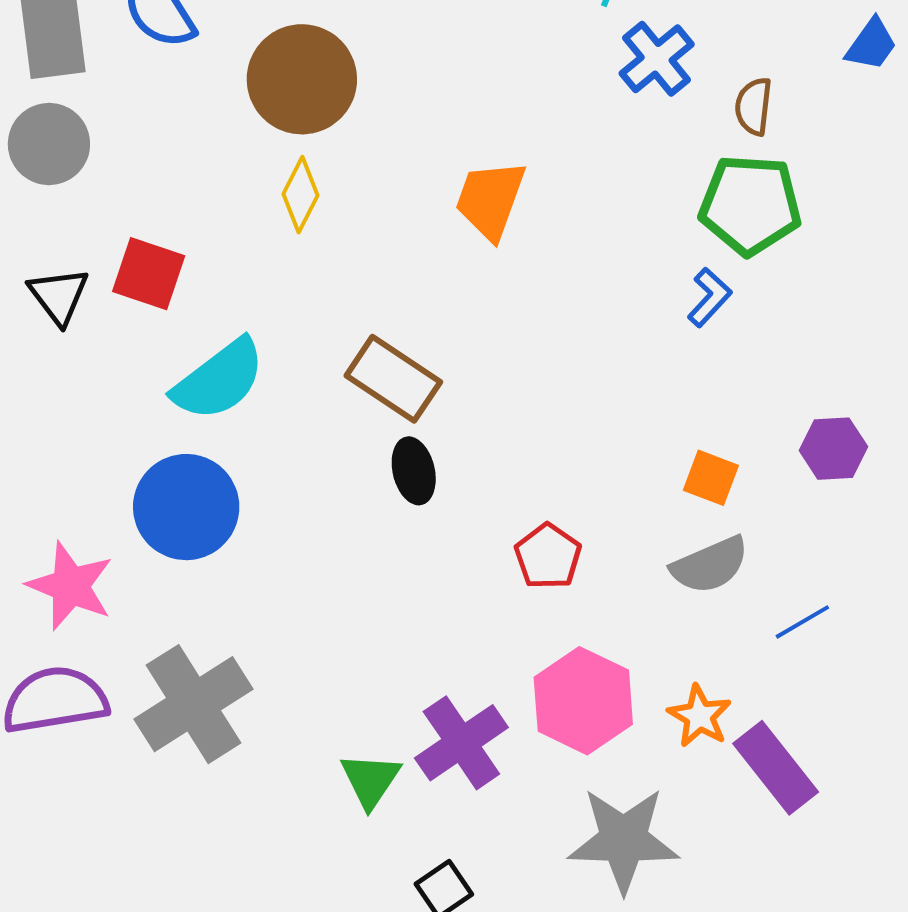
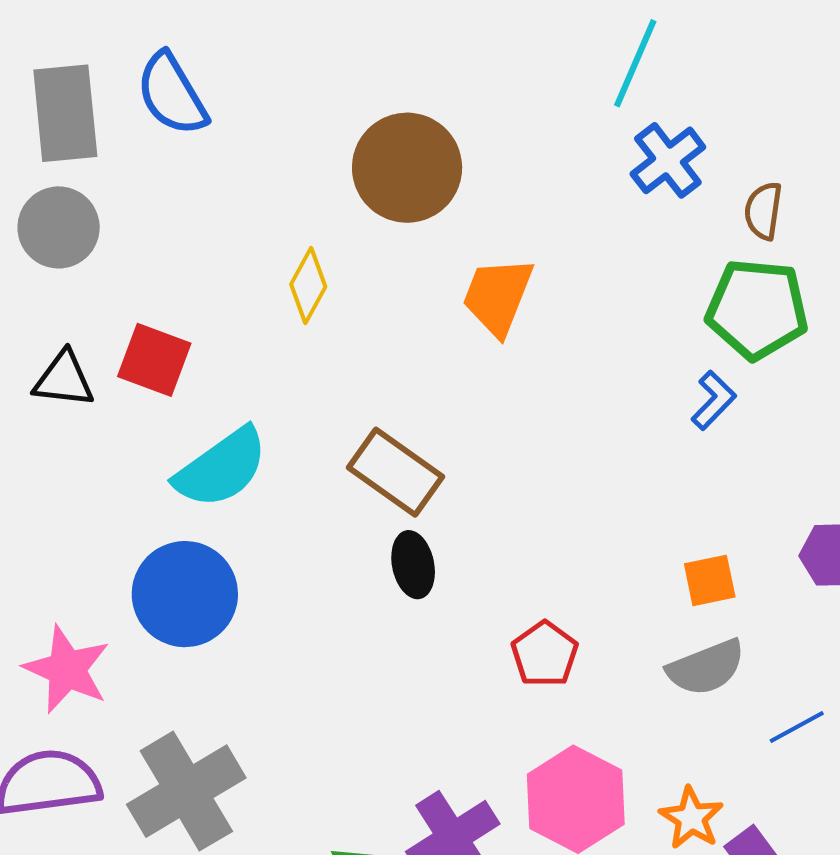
brown circle: (302, 79) -> (407, 168), moved
black triangle: (59, 296) -> (64, 379), turned -48
orange square: (711, 478) -> (710, 580), turned -34

